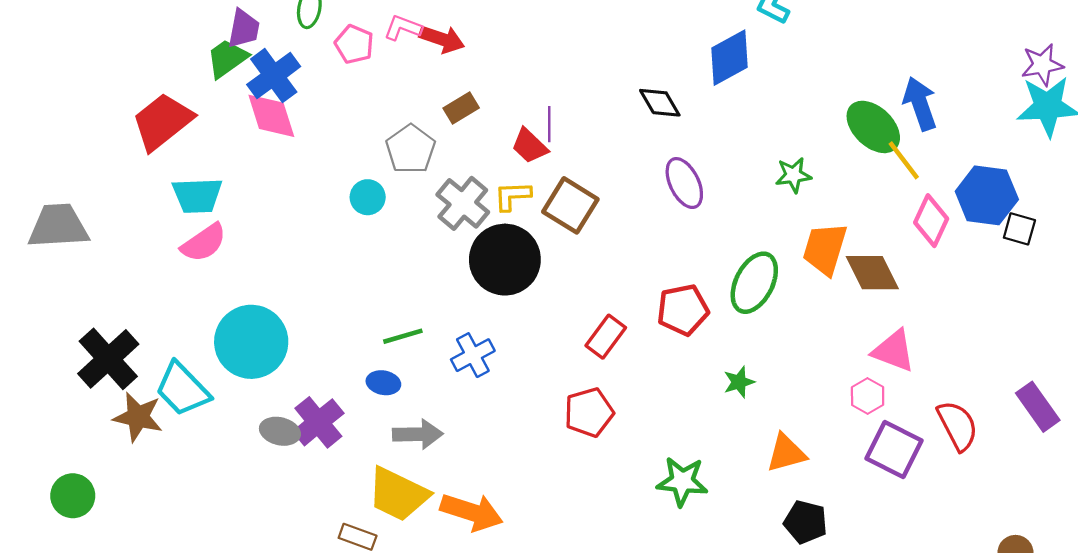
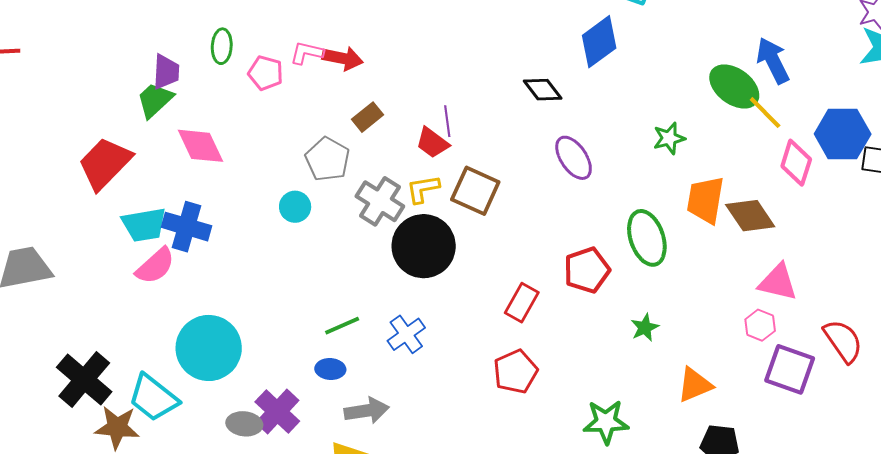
blue cross: (274, 76) -> (186, 227), moved, turned -30
green ellipse: (754, 283) -> (647, 238), turned -38

